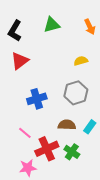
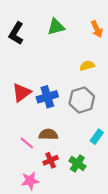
red triangle: (20, 61) -> (22, 92), moved
blue cross: (37, 99) -> (47, 97), moved
brown semicircle: (67, 125) -> (48, 134), moved
red cross: (47, 149) -> (51, 160), size x0.6

